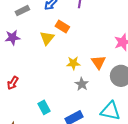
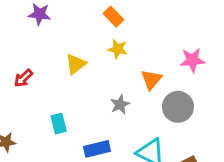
yellow triangle: (47, 38) -> (76, 64), moved
yellow star: (73, 63) -> (118, 49), moved

